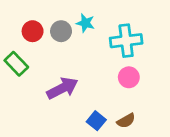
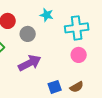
gray circle: (61, 31) -> (28, 34), moved
blue square: (96, 121) -> (55, 87), turned 32

